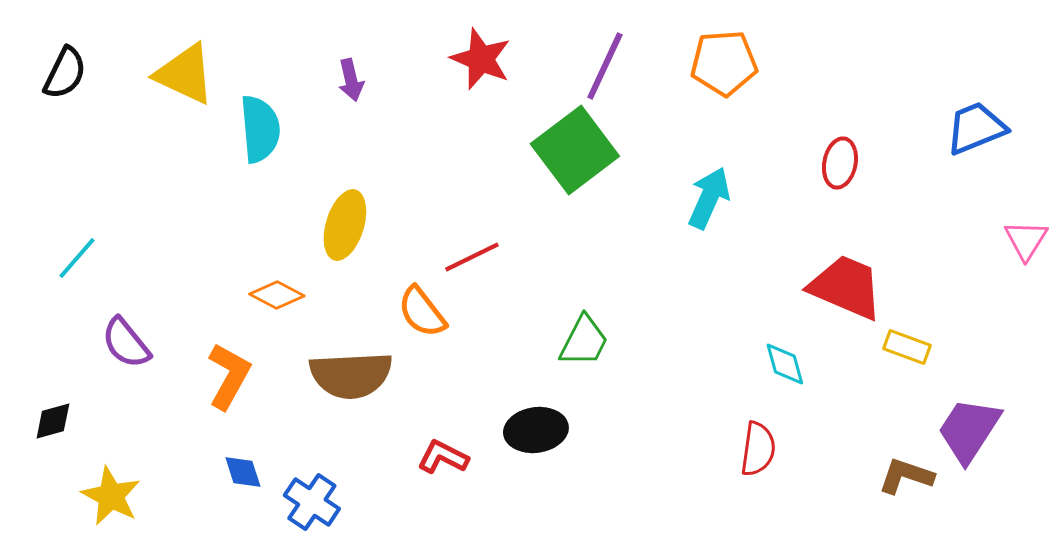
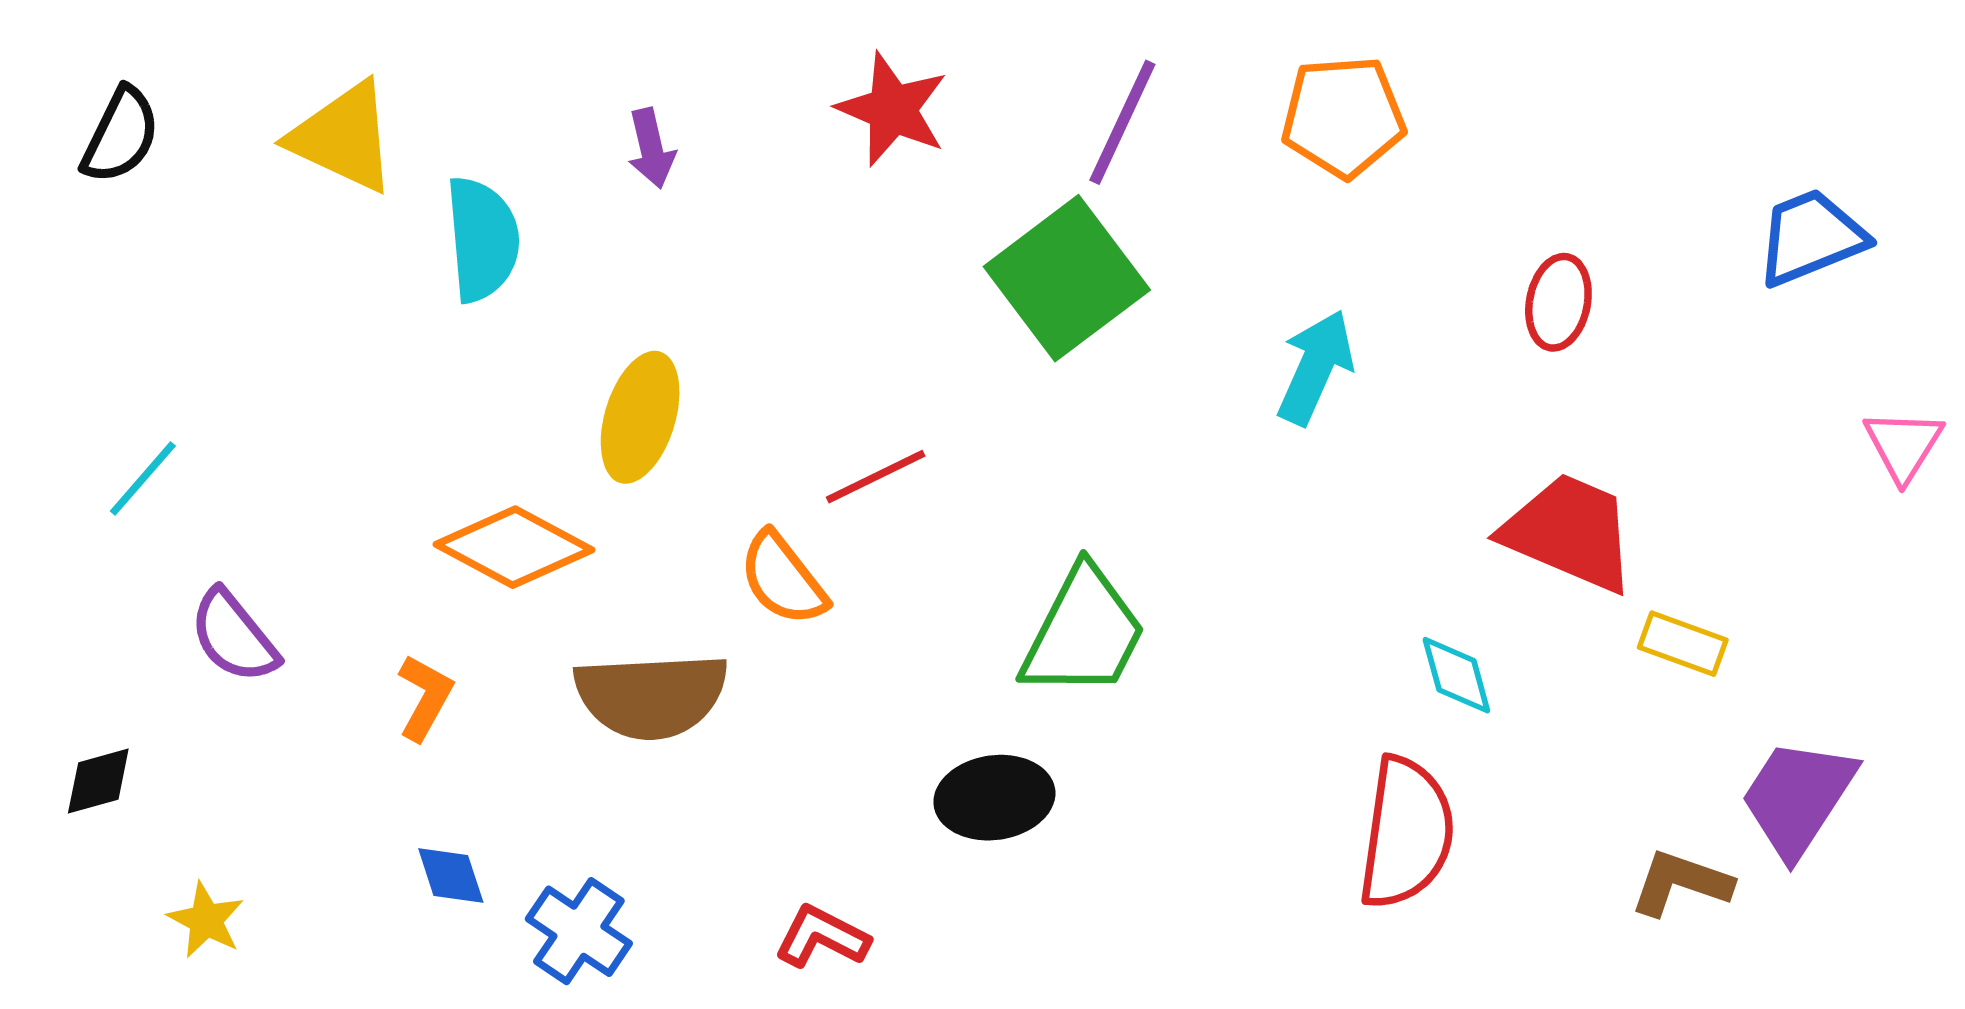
orange diamond: (277, 295) -> (514, 547), size x1.5
green trapezoid: (584, 341) -> (1084, 633), size x1.4
orange L-shape: (229, 376) -> (425, 697), size x0.7
red semicircle: (758, 449) -> (1406, 833), size x1.5
red L-shape: (443, 457) -> (822, 937), moved
yellow star: (111, 496) -> (206, 920), size x0.7

